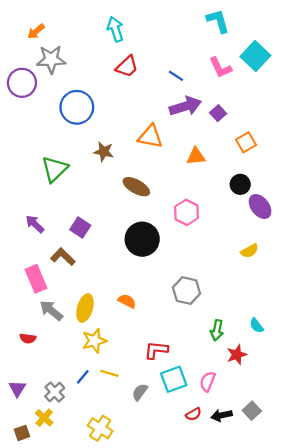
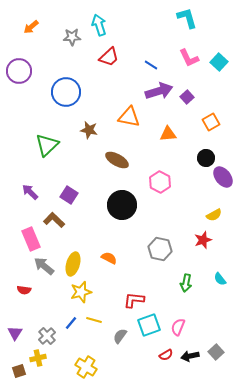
cyan square: (255, 56) -> (219, 62), moved, size x0.7
gray star: (51, 59) -> (72, 37), moved, size x0.7
red star: (237, 355) -> (203, 240), moved
yellow cross: (44, 418) -> (38, 358), turned 35

